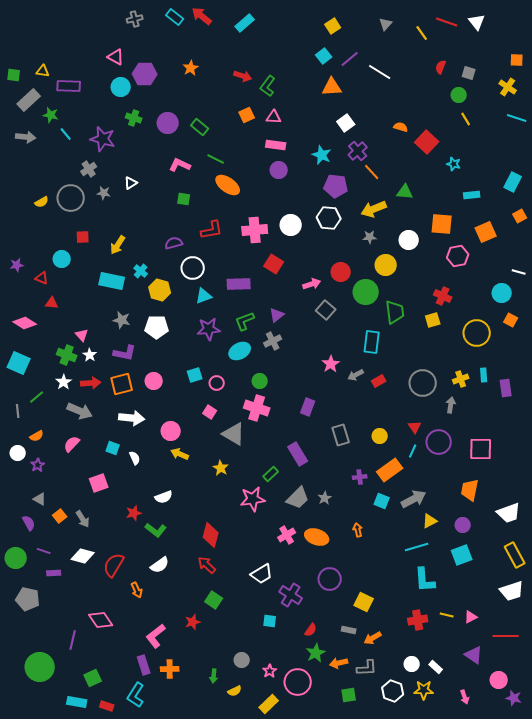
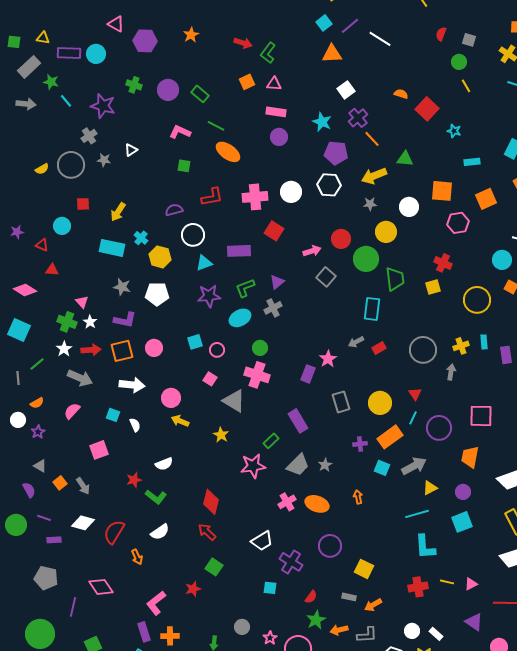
cyan circle: (121, 87) -> (96, 54), moved
pink star: (331, 364) -> (328, 359), moved
yellow circle: (380, 436) -> (380, 403), size x1.5
purple circle: (439, 442) -> (439, 428), moved
gray pentagon: (28, 599) -> (46, 578), moved

